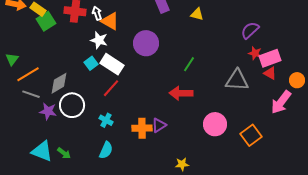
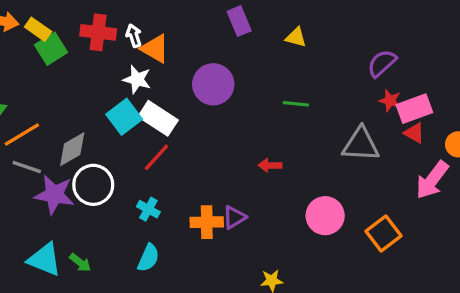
cyan square: (91, 63) -> (124, 117), size x1.5
green line: (189, 64) -> (296, 104), moved, turned 63
red arrow: (181, 93) -> (270, 165), size x0.6
purple star: (48, 111) -> (54, 195), size x1.4

